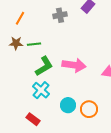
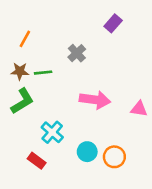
gray cross: (60, 15) -> (77, 53), moved, turned -32
green L-shape: (44, 66) -> (22, 101), moved
red rectangle: (33, 119) -> (37, 161), moved

